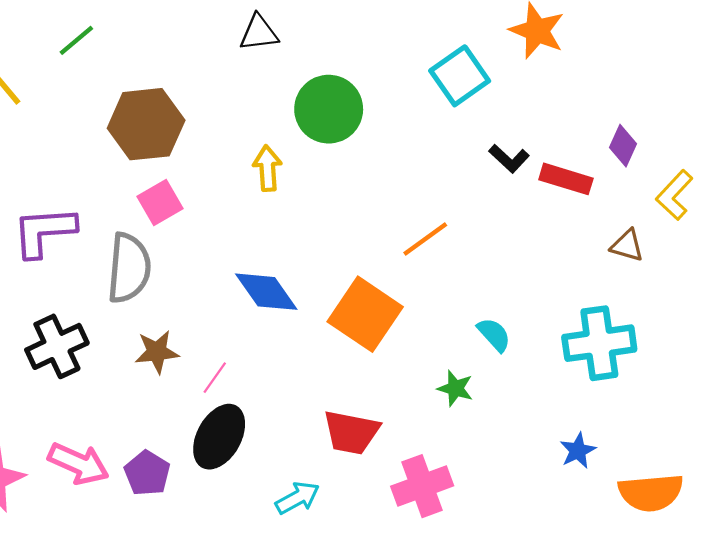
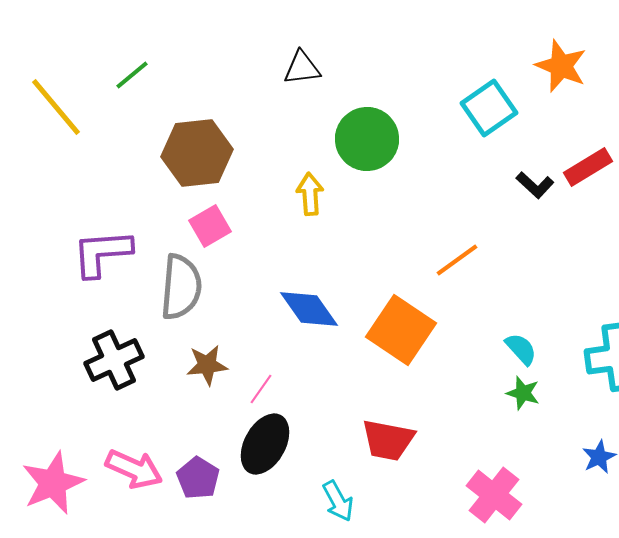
red rectangle: (566, 179) -> (588, 167), moved, turned -48
green star: (455, 388) -> (523, 393), moved
pink cross: (422, 486) -> (494, 495), moved, turned -32
cyan arrow: (298, 498) -> (338, 501), turned 90

